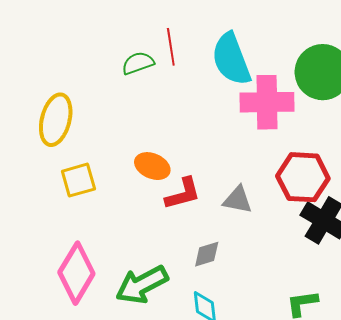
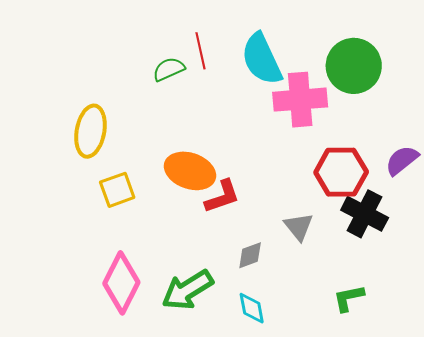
orange ellipse: (152, 166) -> (190, 171), size x1.4
gray triangle: (238, 200) -> (299, 227), moved, turned 44

